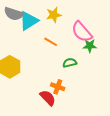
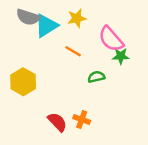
orange cross: (58, 87) -> (82, 119), moved
red semicircle: (48, 98) -> (57, 122), moved

